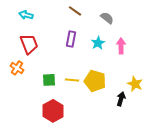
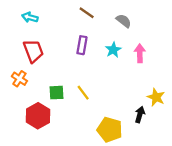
yellow line: (72, 80) -> (83, 93), turned 48
yellow pentagon: (95, 81) -> (110, 130), moved
red hexagon: (53, 111) -> (38, 116), moved

